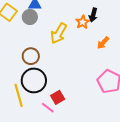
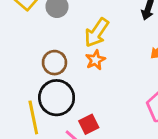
orange star: (83, 22) -> (95, 60), moved

